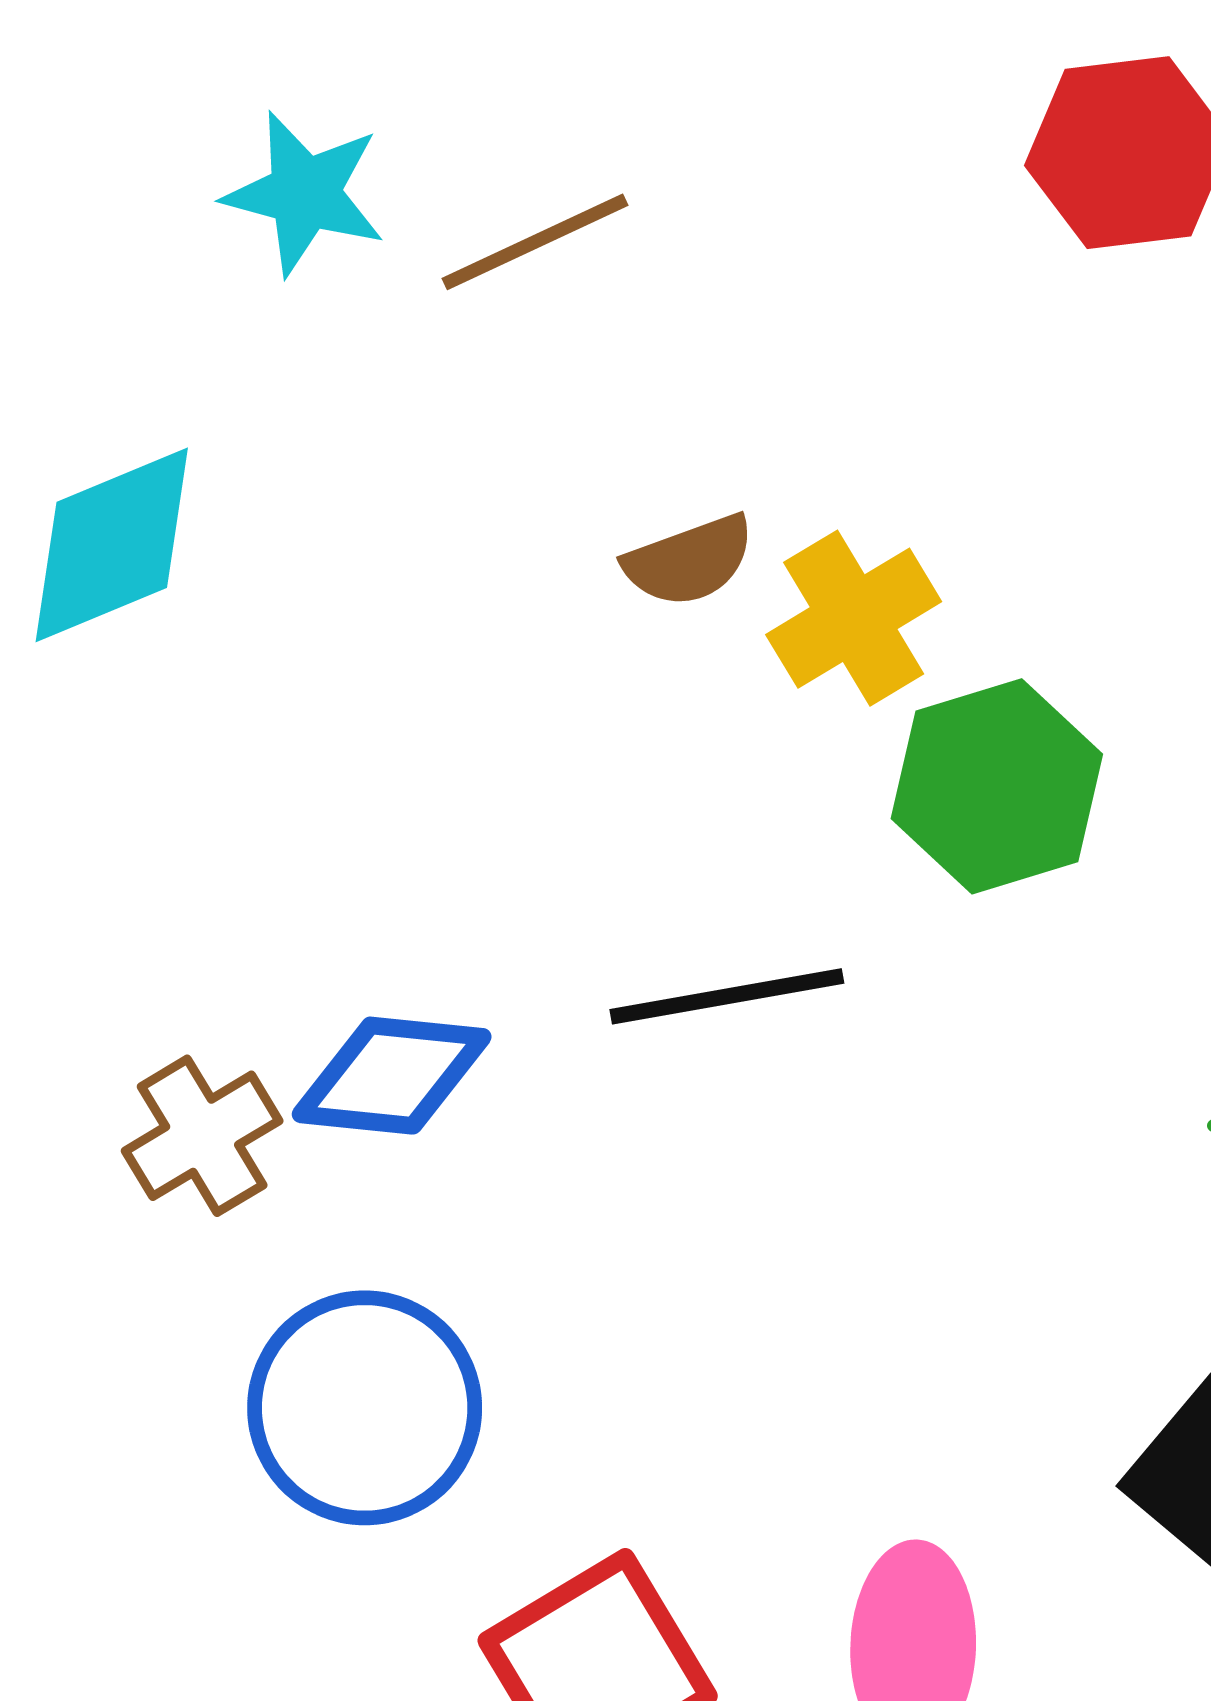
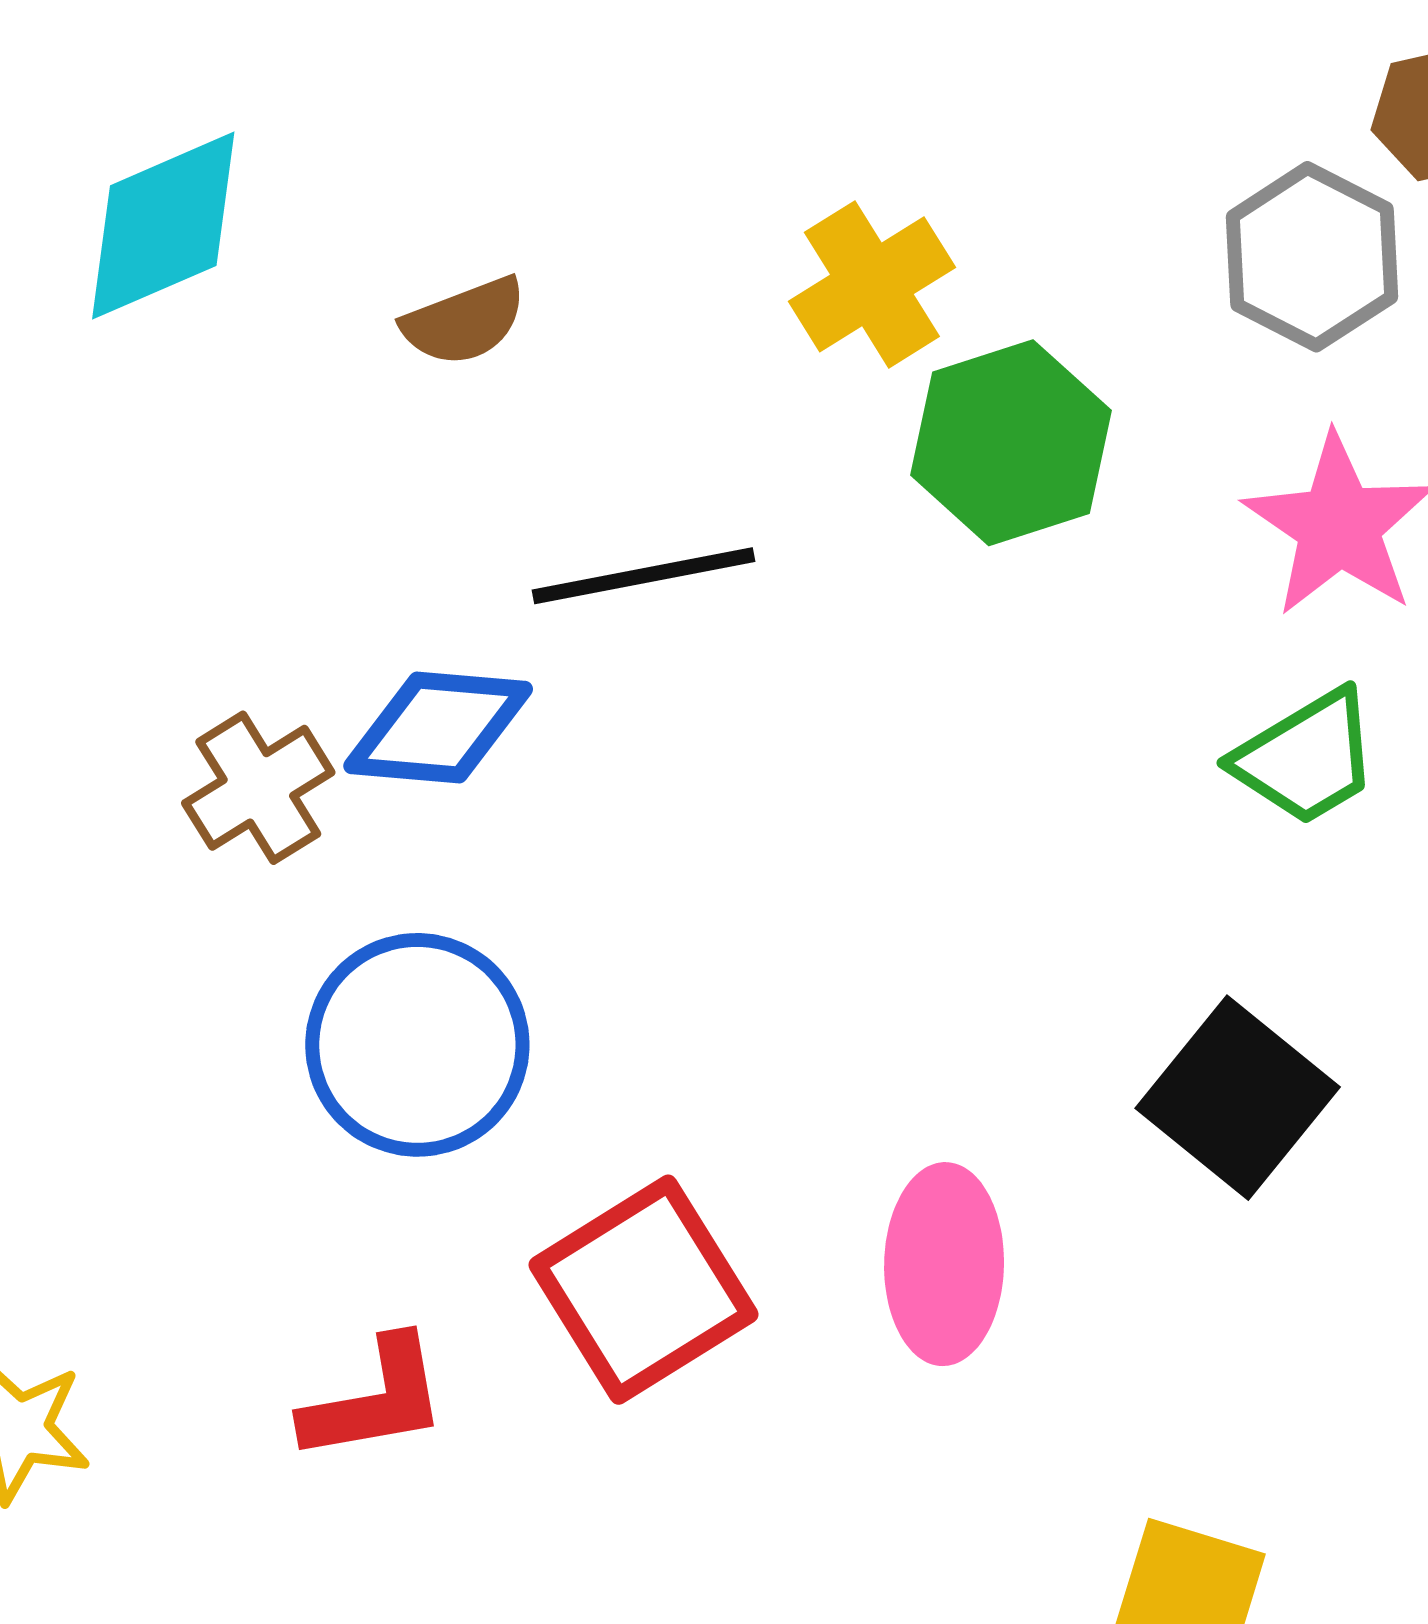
brown semicircle: (689, 561) -> (464, 321), moved
black line: (727, 996) -> (643, 576), moved

